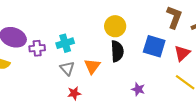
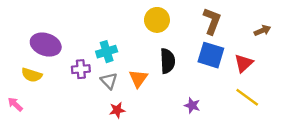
brown L-shape: (174, 17) -> (212, 21), moved
yellow circle: (115, 26) -> (157, 20), moved
purple cross: (37, 48) -> (81, 69), moved

